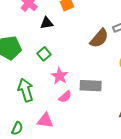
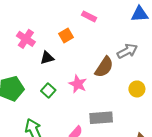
pink star: (60, 76) -> (78, 84), moved

